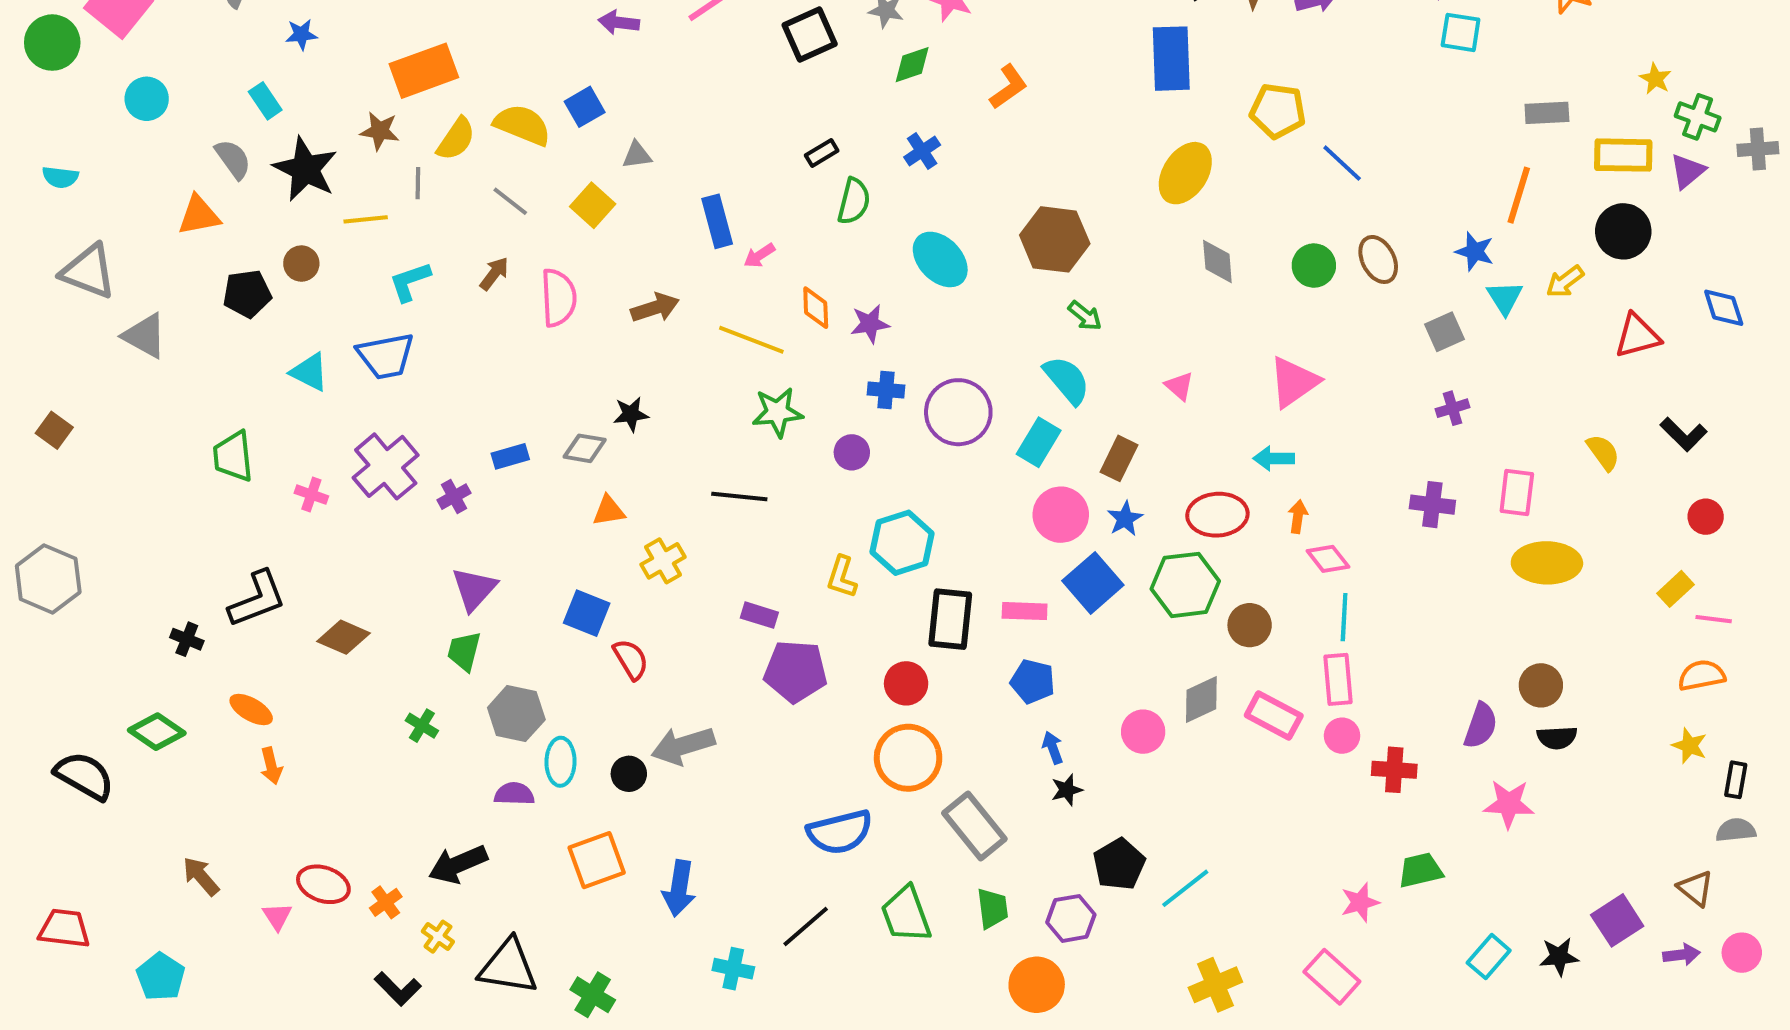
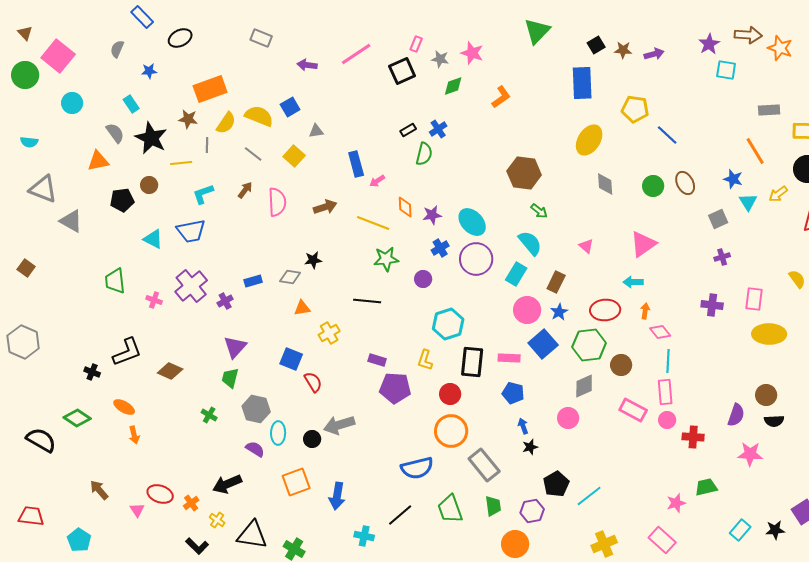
blue cross: (922, 151) -> (438, 129), moved
orange line: (1519, 195) -> (755, 151), turned -48
cyan ellipse: (940, 259) -> (472, 222), moved
blue cross: (886, 390) -> (440, 248), turned -36
yellow L-shape: (842, 577) -> (425, 360), moved
gray diamond: (1201, 699) -> (584, 386), moved
purple semicircle: (514, 794) -> (255, 449), turned 30

